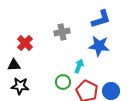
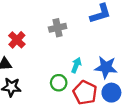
blue star: (99, 46) -> (106, 67), moved

